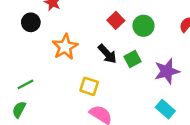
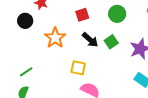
red square: (116, 20) -> (82, 15), moved, turned 32

